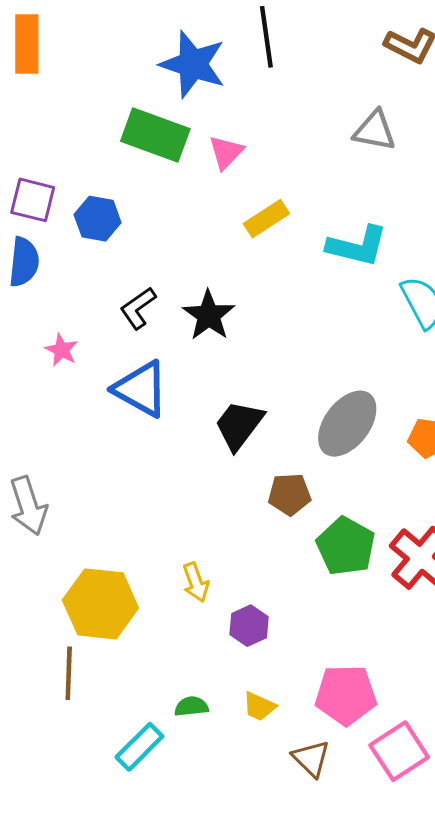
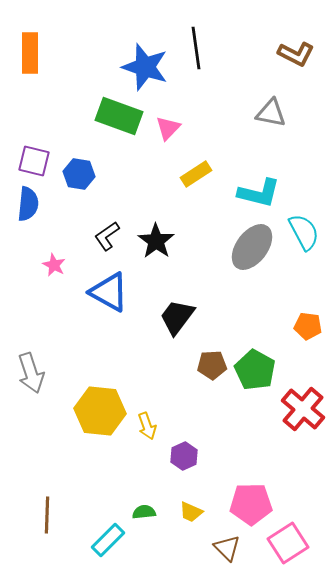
gray ellipse: (347, 424) -> (252, 247), moved
green pentagon: (346, 546) -> (255, 370), moved
yellow hexagon: (100, 604) -> (100, 411), moved
brown line: (69, 673) -> (47, 515), moved

